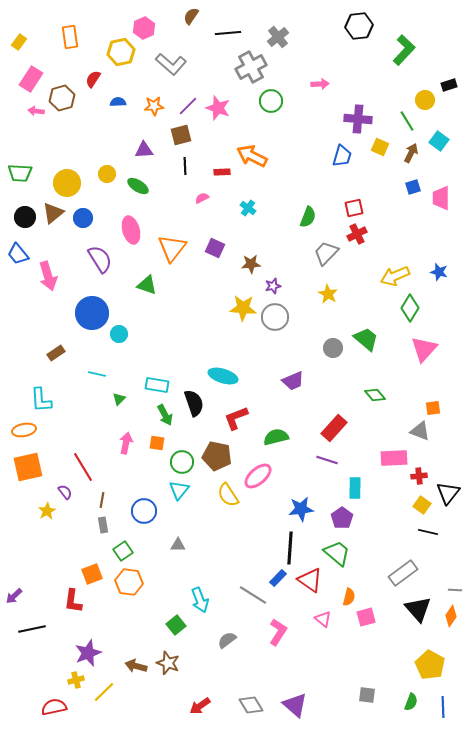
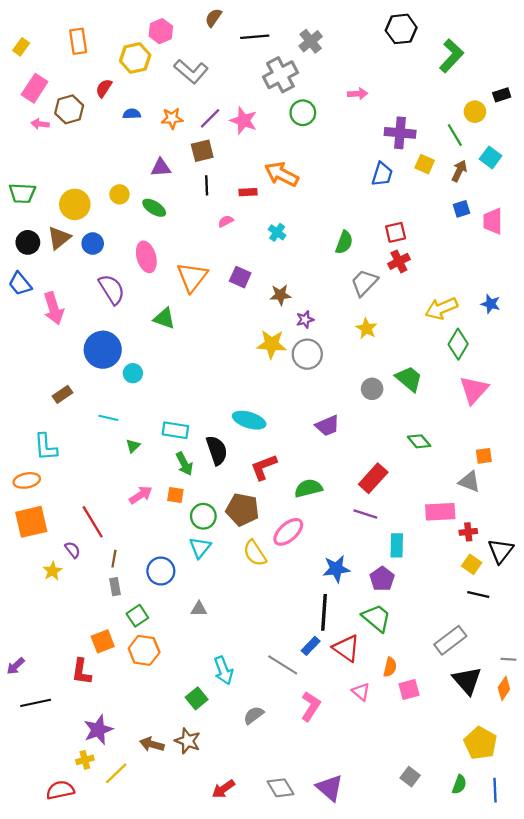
pink arrow: (126, 443) -> (141, 495), turned 45
gray square: (367, 695) -> (410, 777), turned 30

